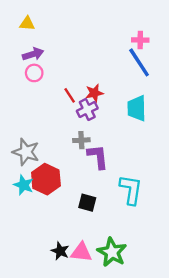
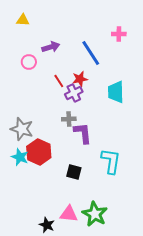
purple arrow: (33, 54) -> (51, 47), moved
blue line: (139, 62) -> (91, 53), moved
black star: (60, 251) -> (47, 225), moved

